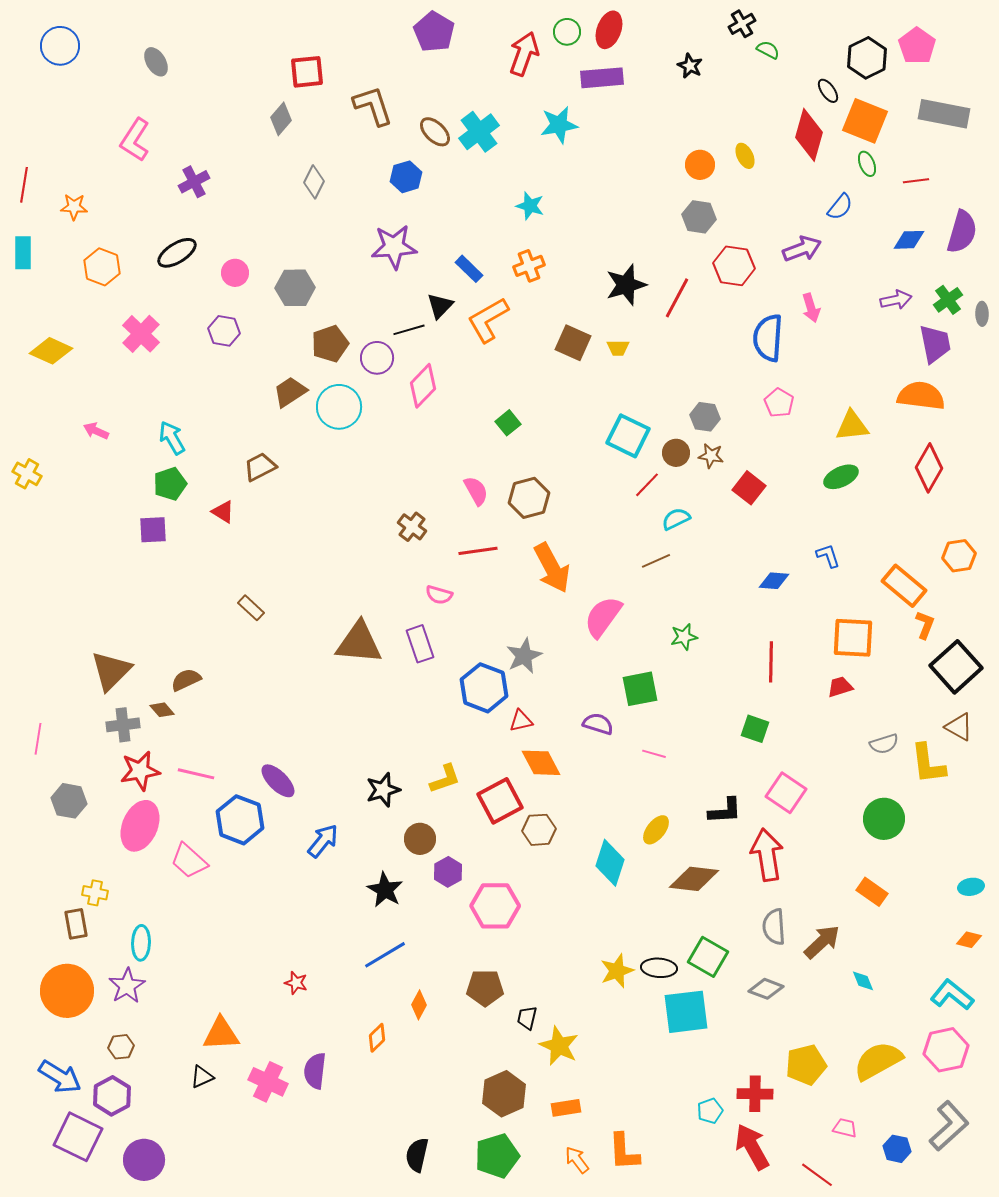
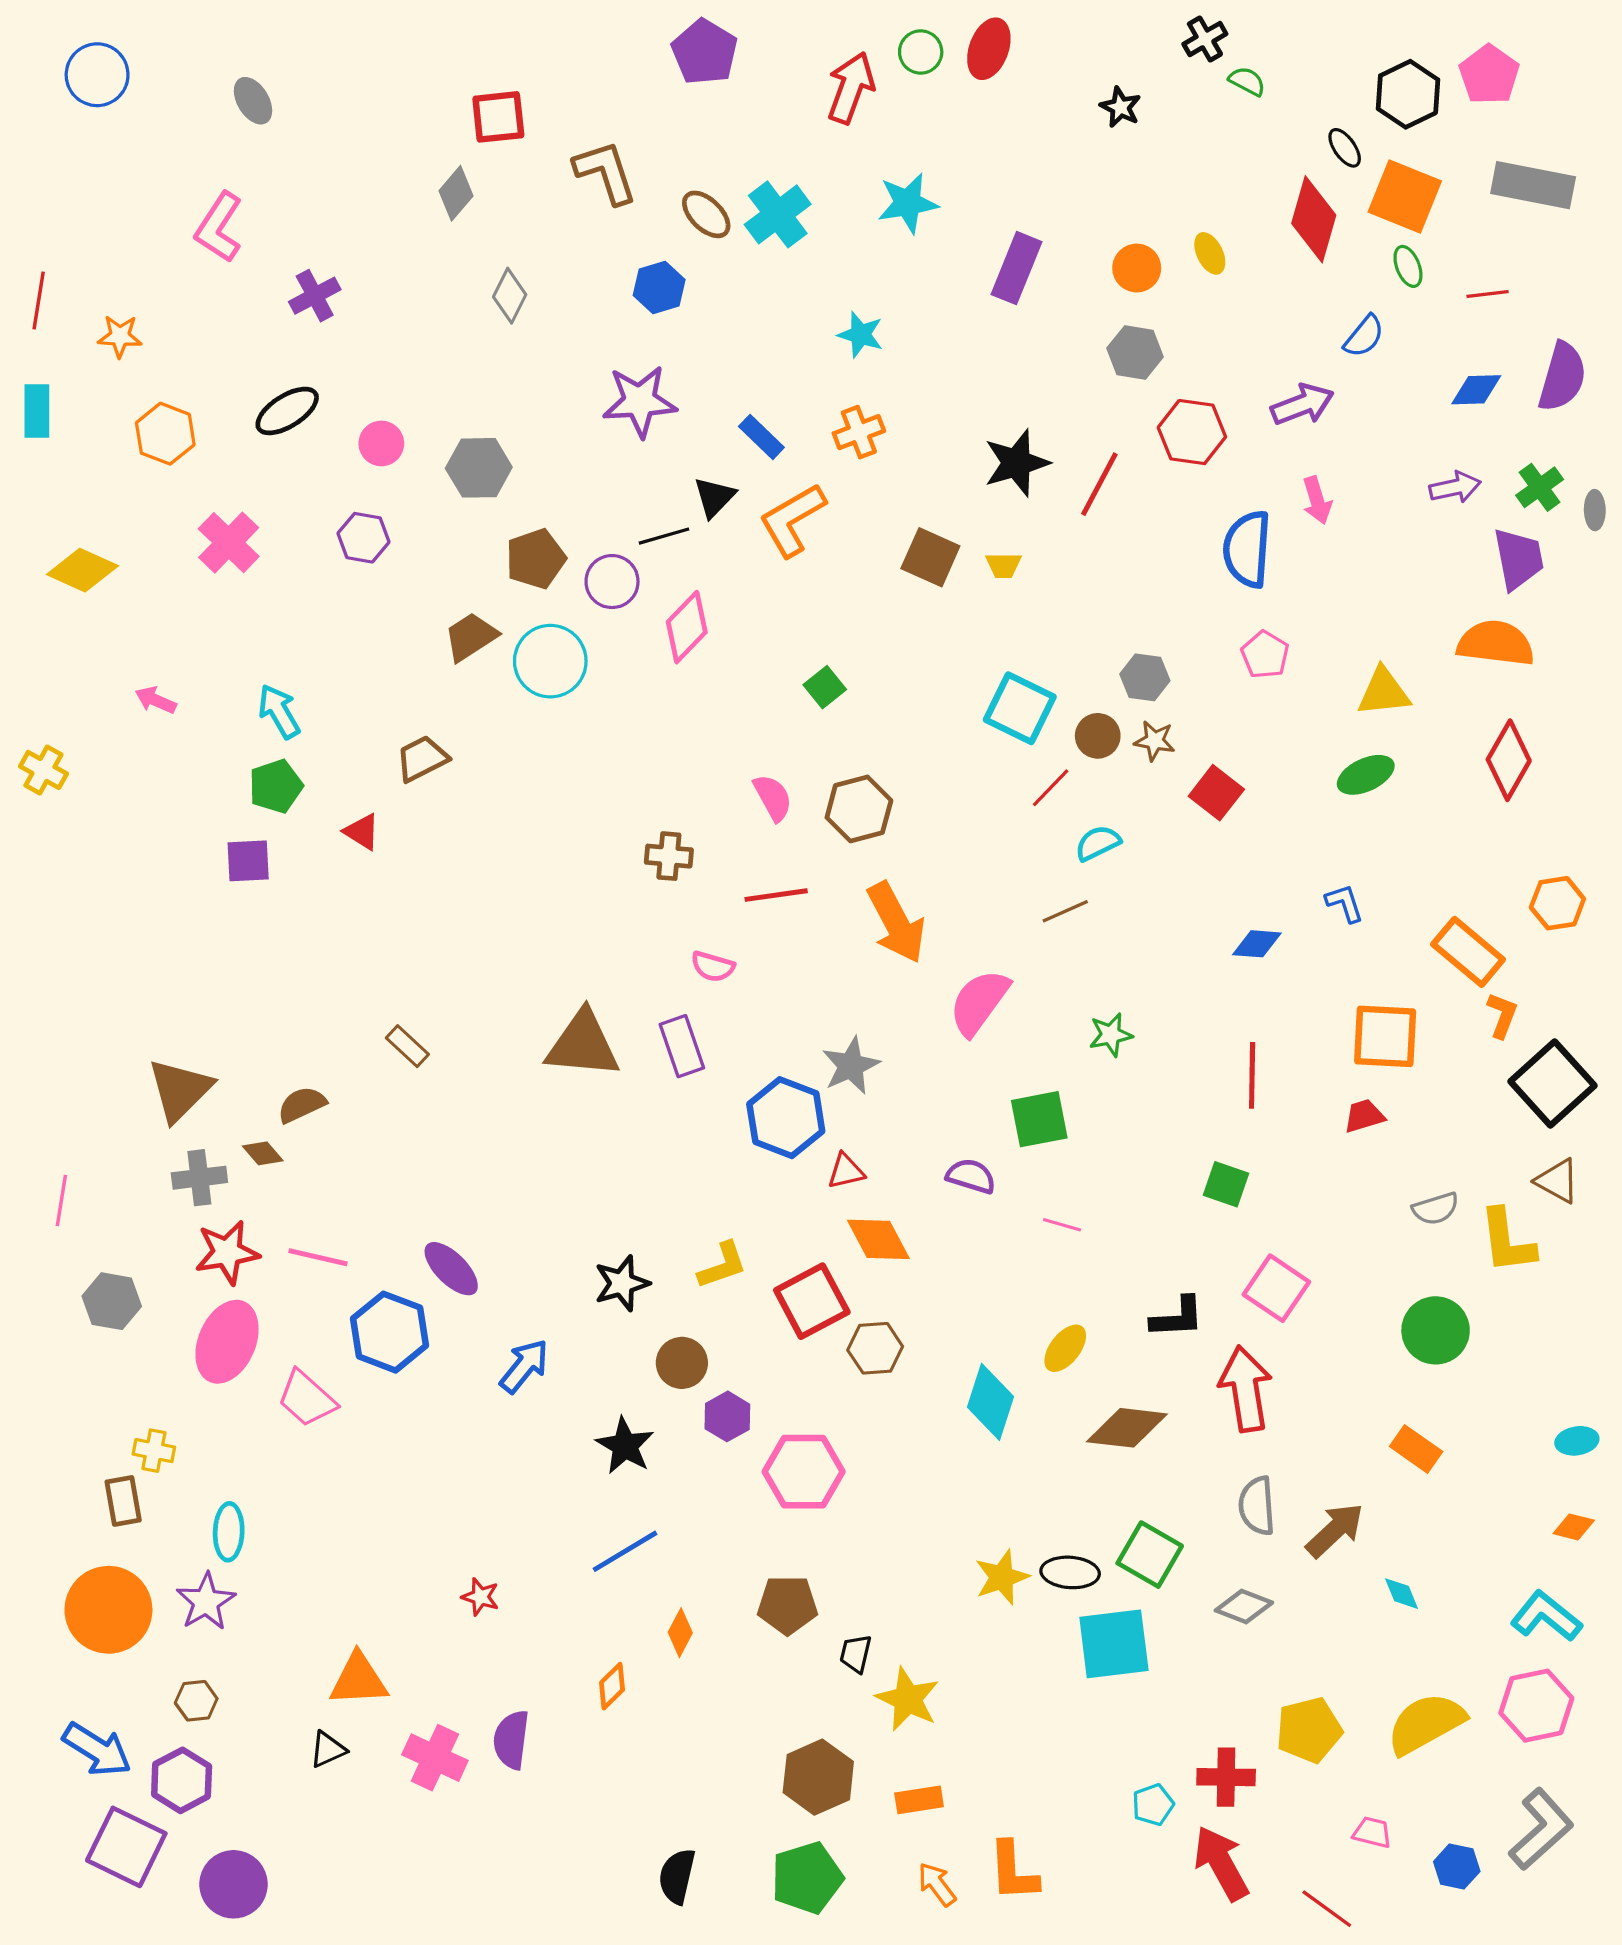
purple rectangle: (602, 78) -> (1016, 268), moved, turned -63
brown cross: (412, 527) -> (669, 856), turned -32
brown rectangle: (251, 608) -> (407, 1046), moved

